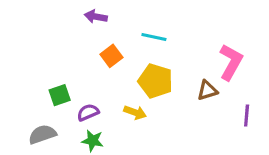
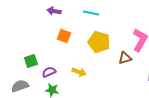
cyan line: (154, 37) -> (91, 13), moved
orange square: (111, 56) -> (64, 36), turned -32
yellow pentagon: (155, 81) -> (99, 42), moved

